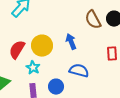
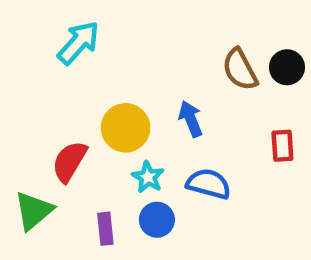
red semicircle: (17, 50) -> (69, 161), moved
cyan star: (33, 68) -> (148, 177), moved

